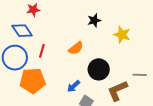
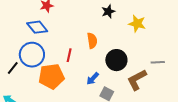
orange semicircle: (76, 48) -> (92, 41), turned -56
red line: (42, 51) -> (69, 55), moved

